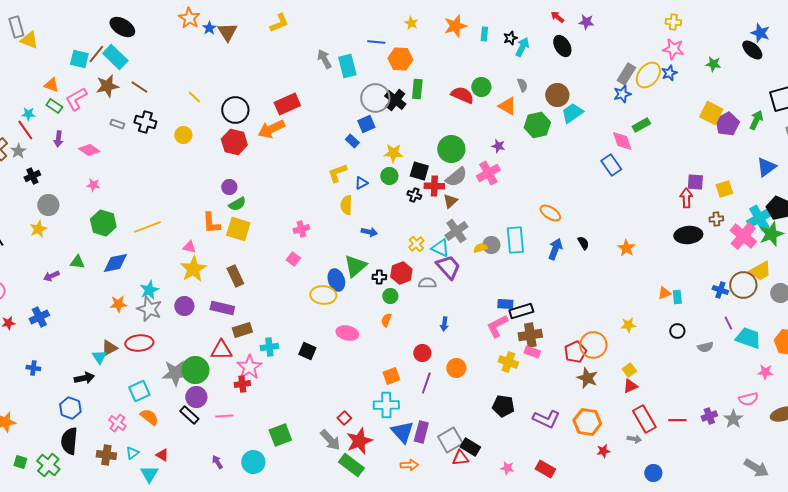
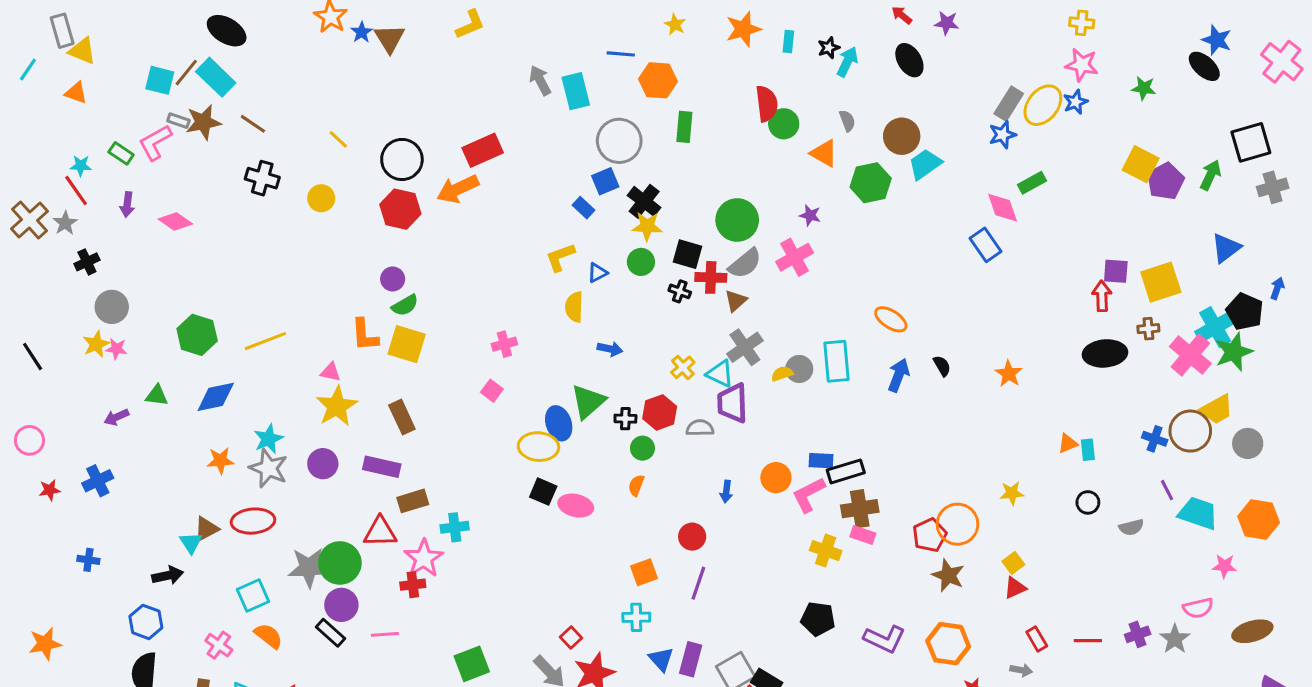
orange triangle: (51, 85) -> (76, 93), moved
red semicircle: (462, 95) -> (767, 104), moved, turned 60
black cross: (395, 100) -> (644, 201), moved
gray rectangle: (117, 124) -> (178, 121), moved
pink star: (93, 185) -> (116, 349), moved
yellow square: (724, 189) -> (1161, 282), size x1.5
purple trapezoid: (448, 267) -> (732, 403), turned -140
black square: (307, 351) -> (543, 492), moved
orange circle: (456, 368) -> (776, 478), moved
cyan cross: (386, 405) -> (636, 617), size x0.7
red rectangle: (644, 419) -> (1037, 639), size x0.6
blue triangle: (402, 432) -> (661, 659), size x0.7

